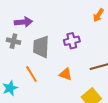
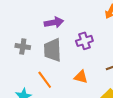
purple arrow: (23, 22) -> (54, 22), moved

